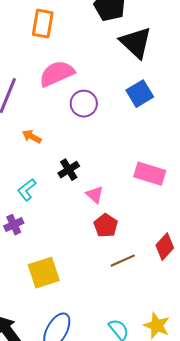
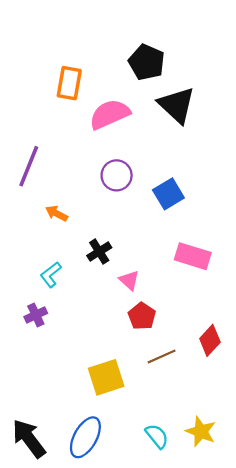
pink semicircle: (57, 74) -> (110, 114), moved
blue square: (140, 94) -> (168, 194), moved
yellow square: (44, 273) -> (106, 377), moved

